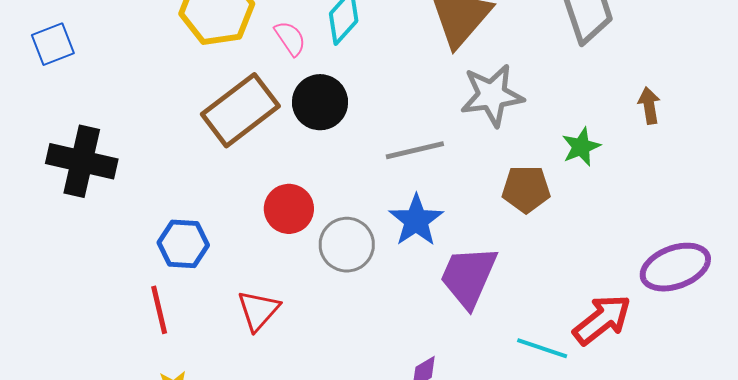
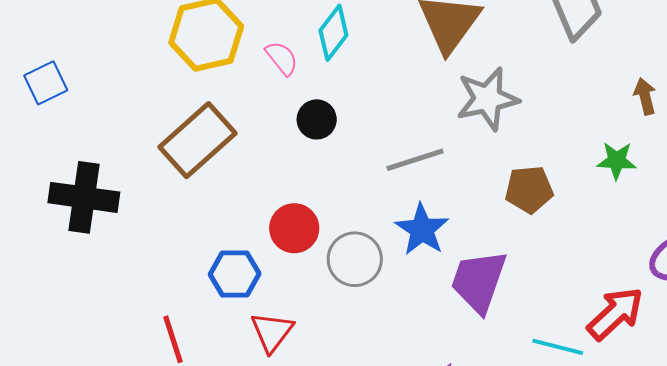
black circle: (320, 102) -> (317, 119), size x0.7
brown rectangle: (240, 110) -> (197, 140), moved
green star: (581, 147) -> (617, 161), moved, turned 30
blue hexagon: (183, 244) -> (235, 274), moved

